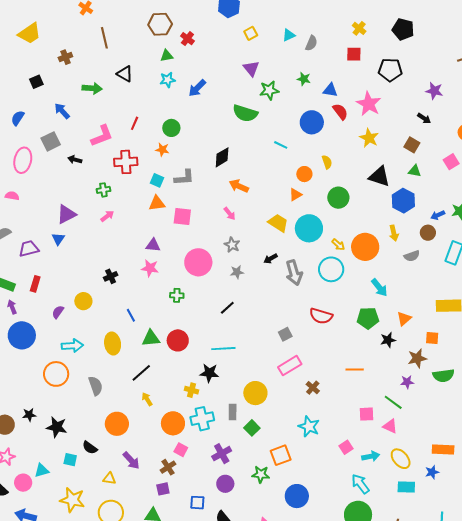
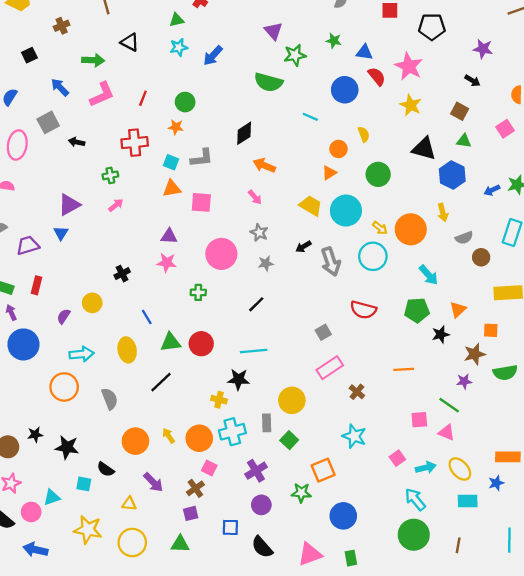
pink L-shape: (102, 136) -> (102, 94), moved
brown circle: (428, 233) -> (481, 257), moved
yellow arrow: (147, 399) -> (169, 436), moved

